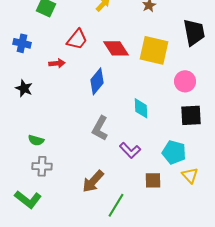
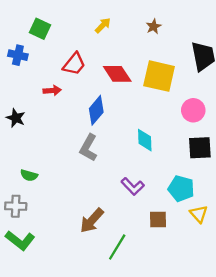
blue cross: (22, 43) -> (18, 55), moved
gray L-shape: (100, 128) -> (89, 148), moved
gray cross: (42, 166) -> (16, 206), moved

